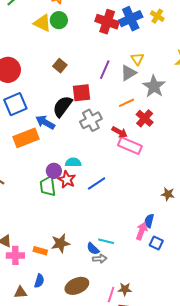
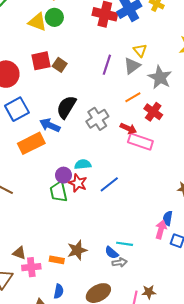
red square: (81, 93) -> (41, 61), moved

